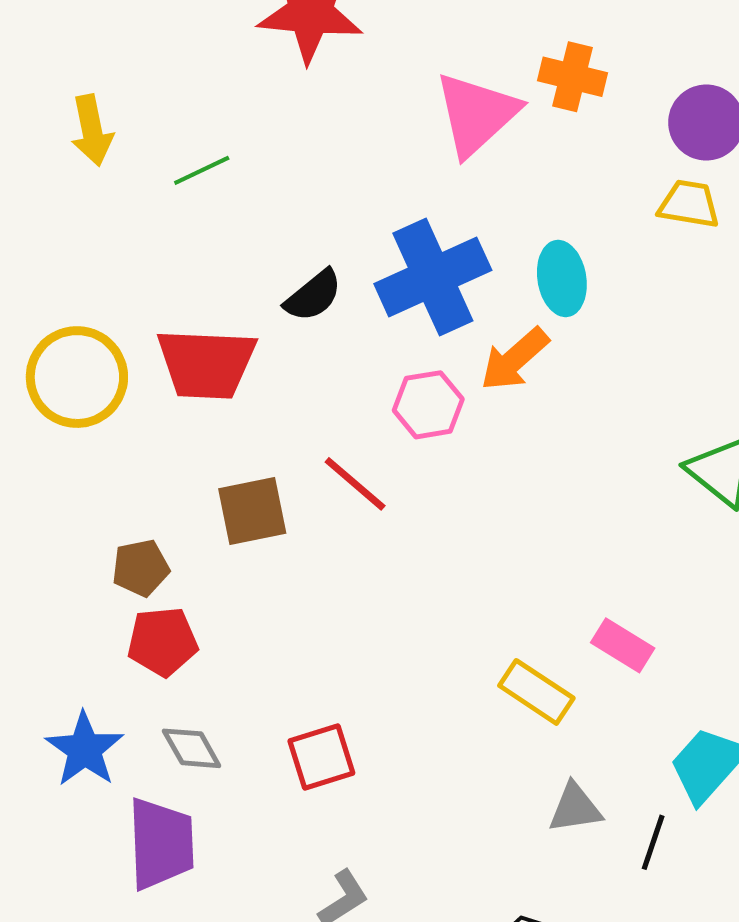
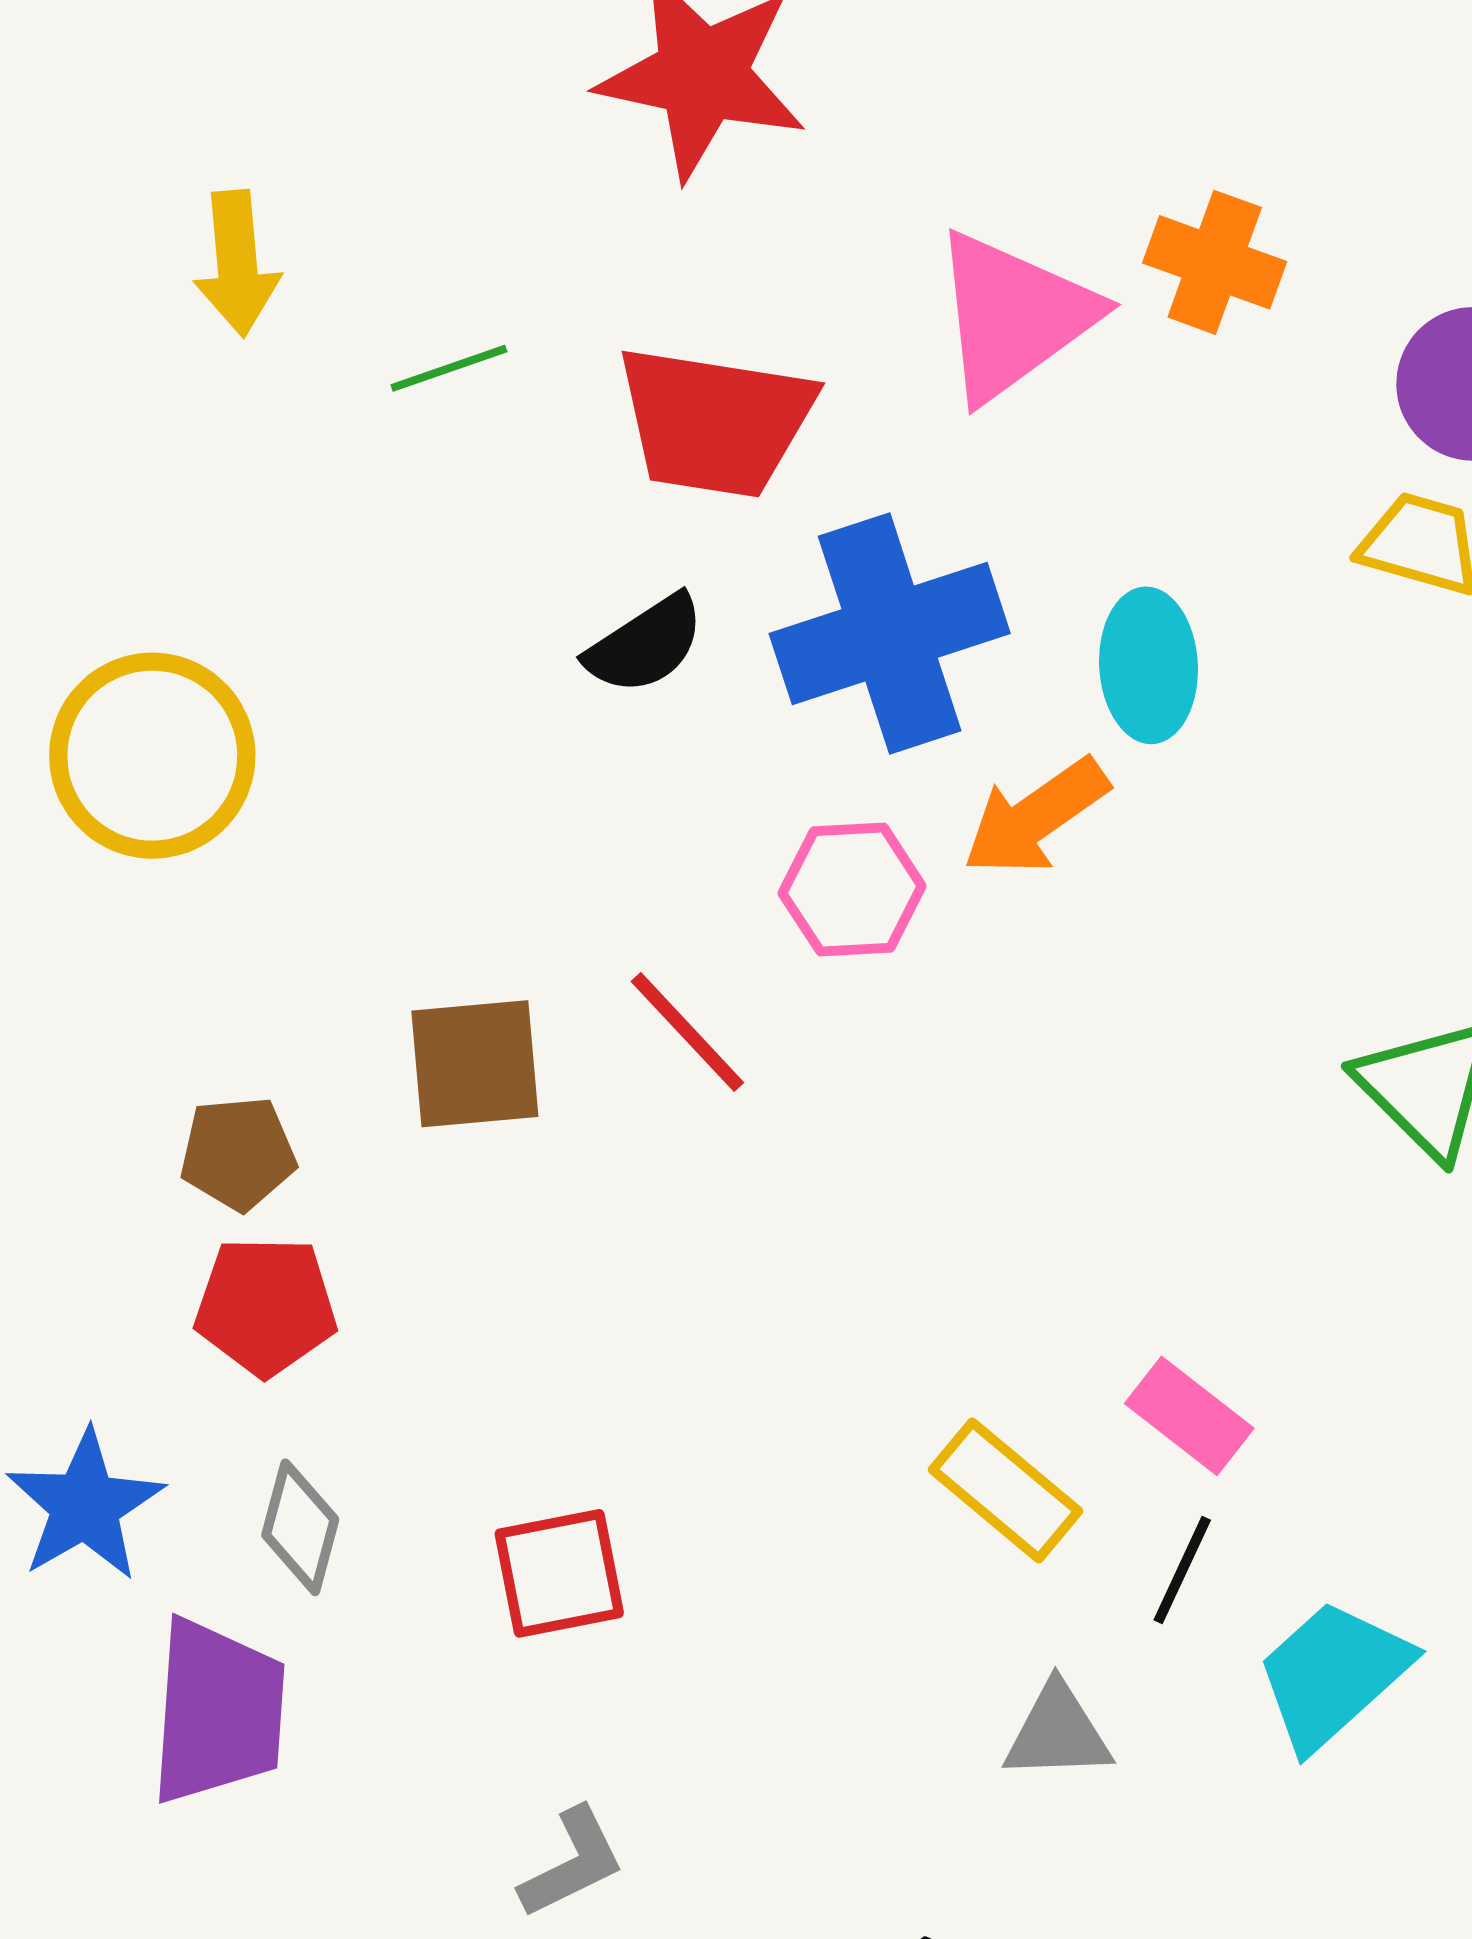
red trapezoid: (206, 364) -> (715, 422), moved
gray diamond: (192, 748) -> (300, 1527), turned 38
black line: (653, 842) -> (1182, 1570), moved

